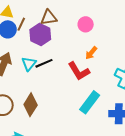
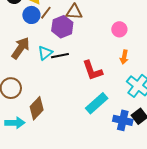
pink circle: (86, 24) -> (119, 29), moved
orange arrow: (91, 53) -> (124, 57), moved, turned -40
brown diamond: (31, 105) -> (37, 108), moved

